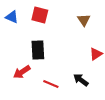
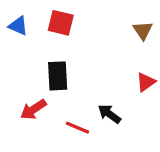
brown triangle: (84, 20) -> (143, 30), moved
black arrow: (81, 80) -> (109, 114), moved

